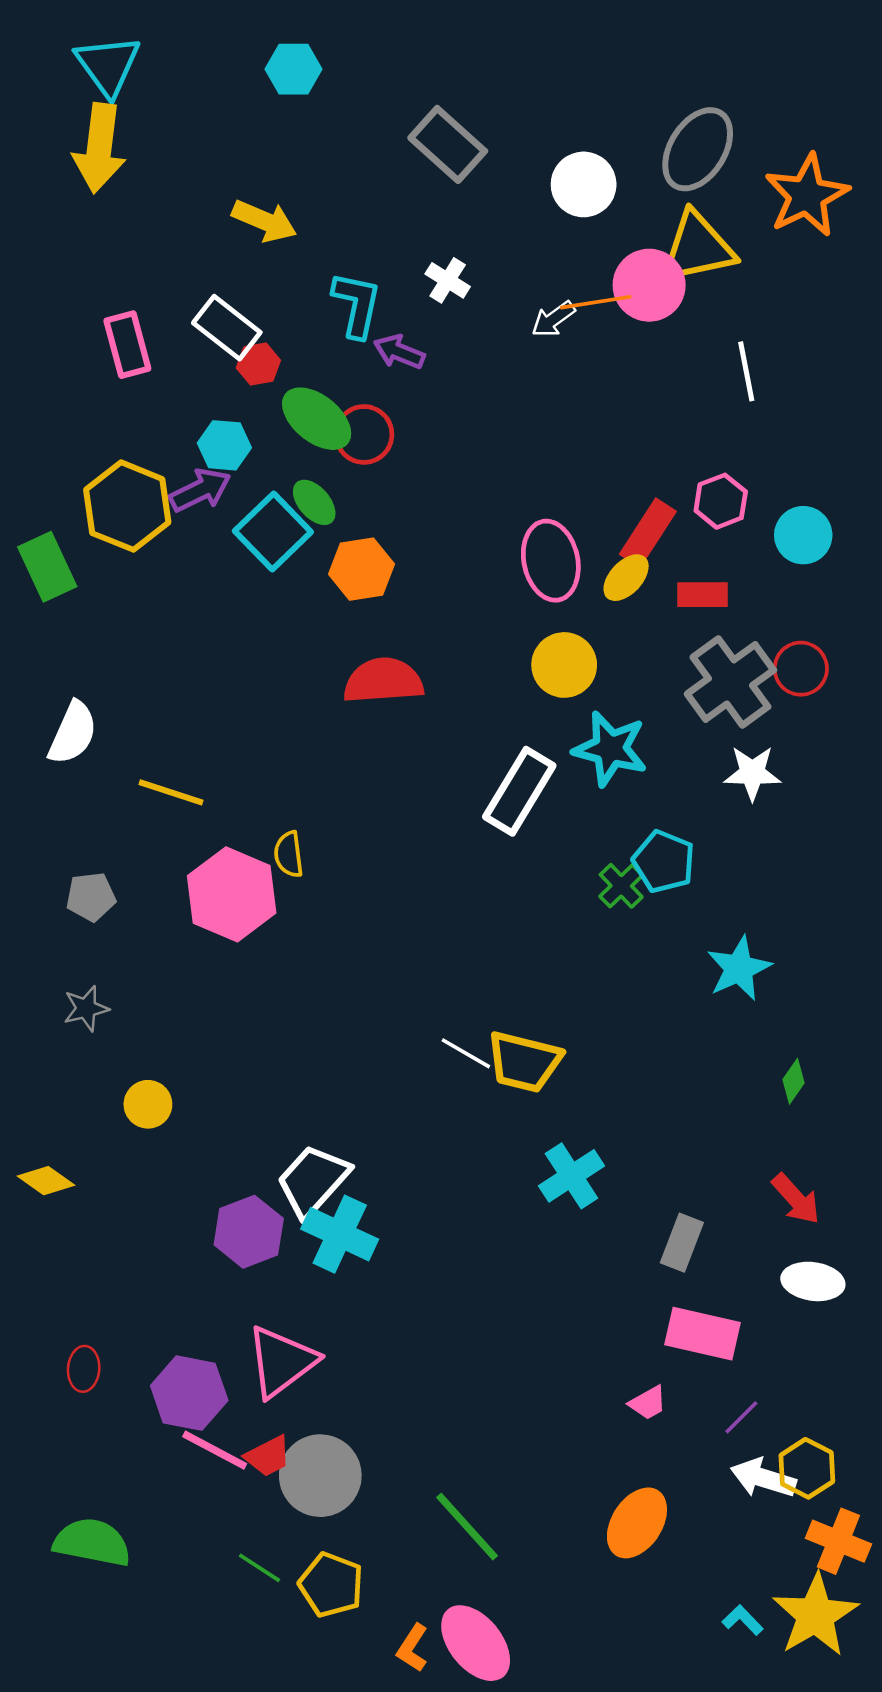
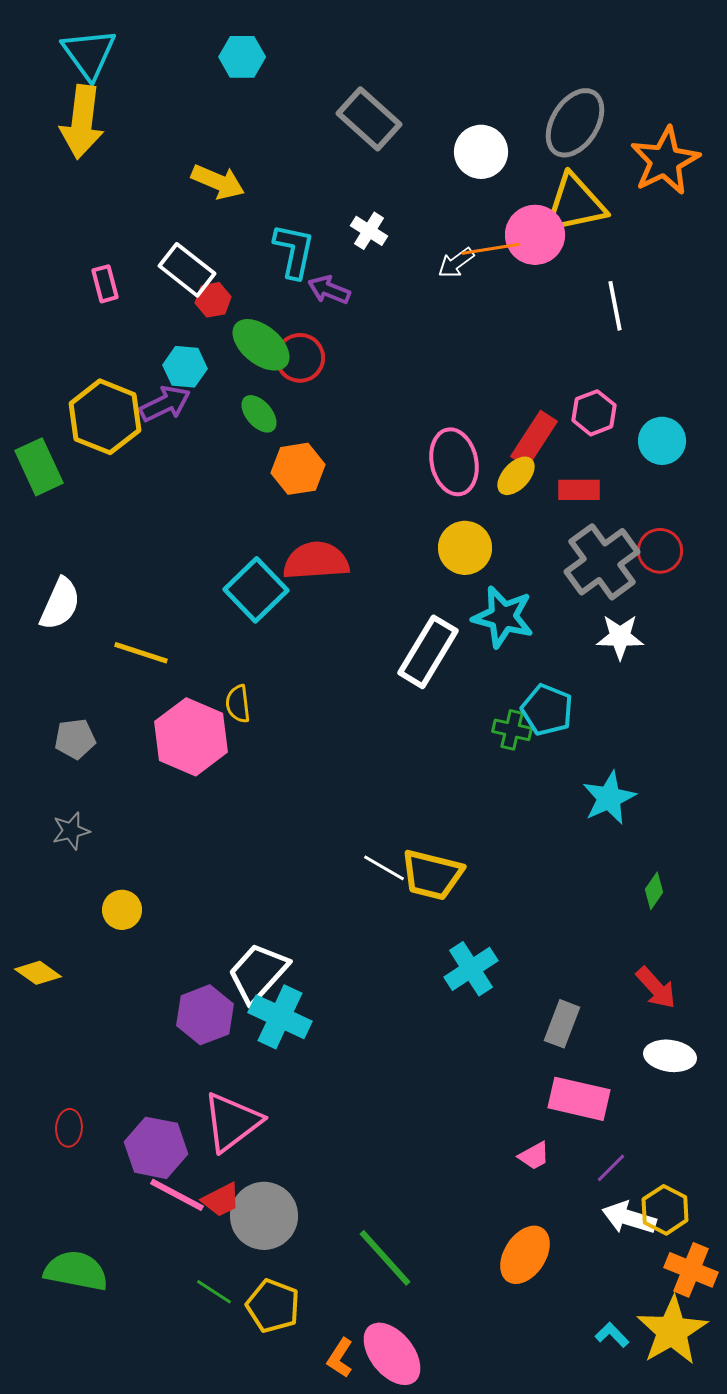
pink rectangle: (127, 345) -> (105, 284), size x0.7
cyan square: (273, 532) -> (256, 590), moved
green cross: (621, 886) -> (512, 730), turned -33

